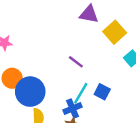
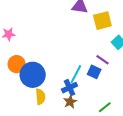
yellow square: (115, 32) -> (102, 21), turned 30
purple line: (76, 62) -> (102, 60), moved

